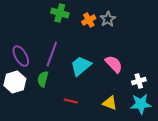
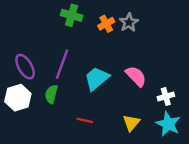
yellow triangle: (110, 103) -> (131, 123), turned 49
cyan star: (141, 104) -> (168, 124), turned 30

